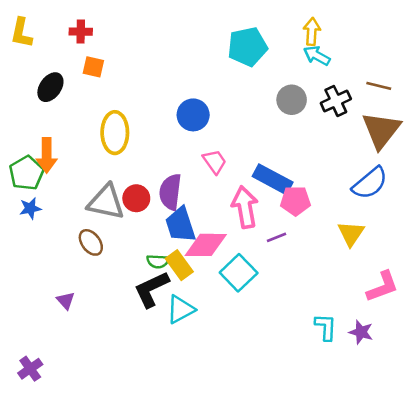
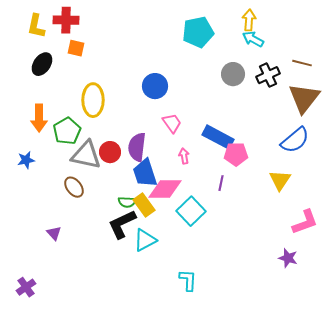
red cross: (81, 32) -> (66, 20), size x1.4
yellow L-shape: (21, 33) -> (36, 26), moved
green pentagon: (26, 173) -> (67, 131), moved
pink arrow: (245, 207) -> (184, 156), moved, size x0.5
purple line: (276, 237) -> (221, 183), turned -56
cyan L-shape: (326, 327) -> (188, 280), moved

